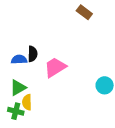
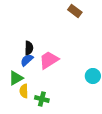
blue semicircle: (19, 60) -> (27, 60), moved, turned -40
green cross: (16, 111) -> (42, 99), moved

